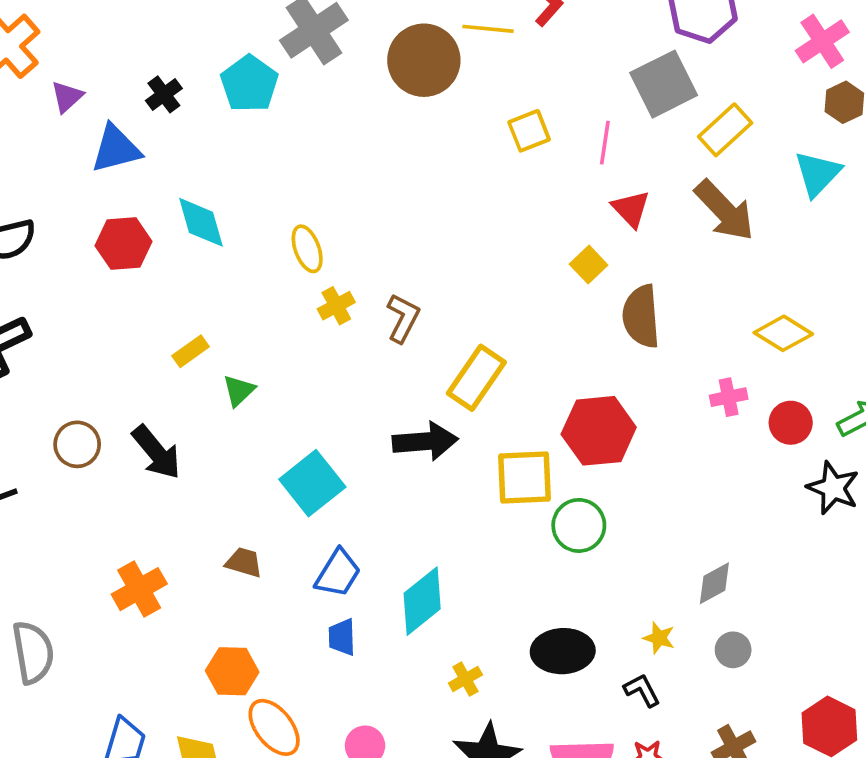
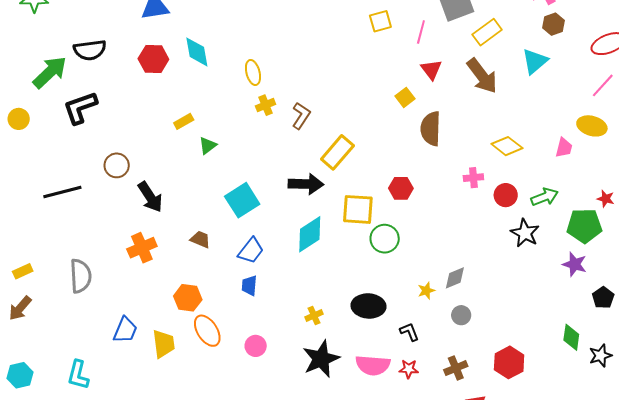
red hexagon: (599, 431) -> (401, 188), size x0.6
black arrow: (156, 452) -> (150, 197), moved
cyan diamond: (422, 601) -> (310, 234), moved
yellow star: (659, 638) -> (426, 291), moved, turned 30

